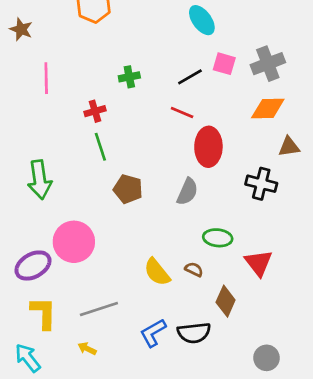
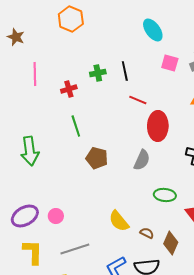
black line: (190, 77) -> (125, 71), moved, turned -72
red cross: (95, 111) -> (69, 89), moved
pink circle: (74, 242) -> (56, 216), moved, size x0.5
brown semicircle: (194, 269) -> (147, 233), moved

